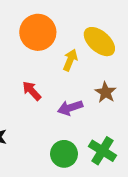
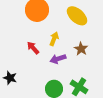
yellow arrow: (70, 60) -> (54, 39), moved

